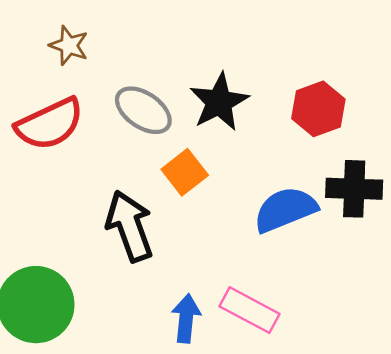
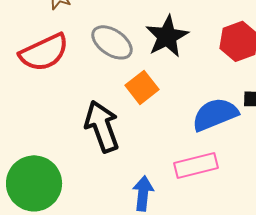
pink rectangle: (249, 310) -> (196, 165), moved, turned -42

